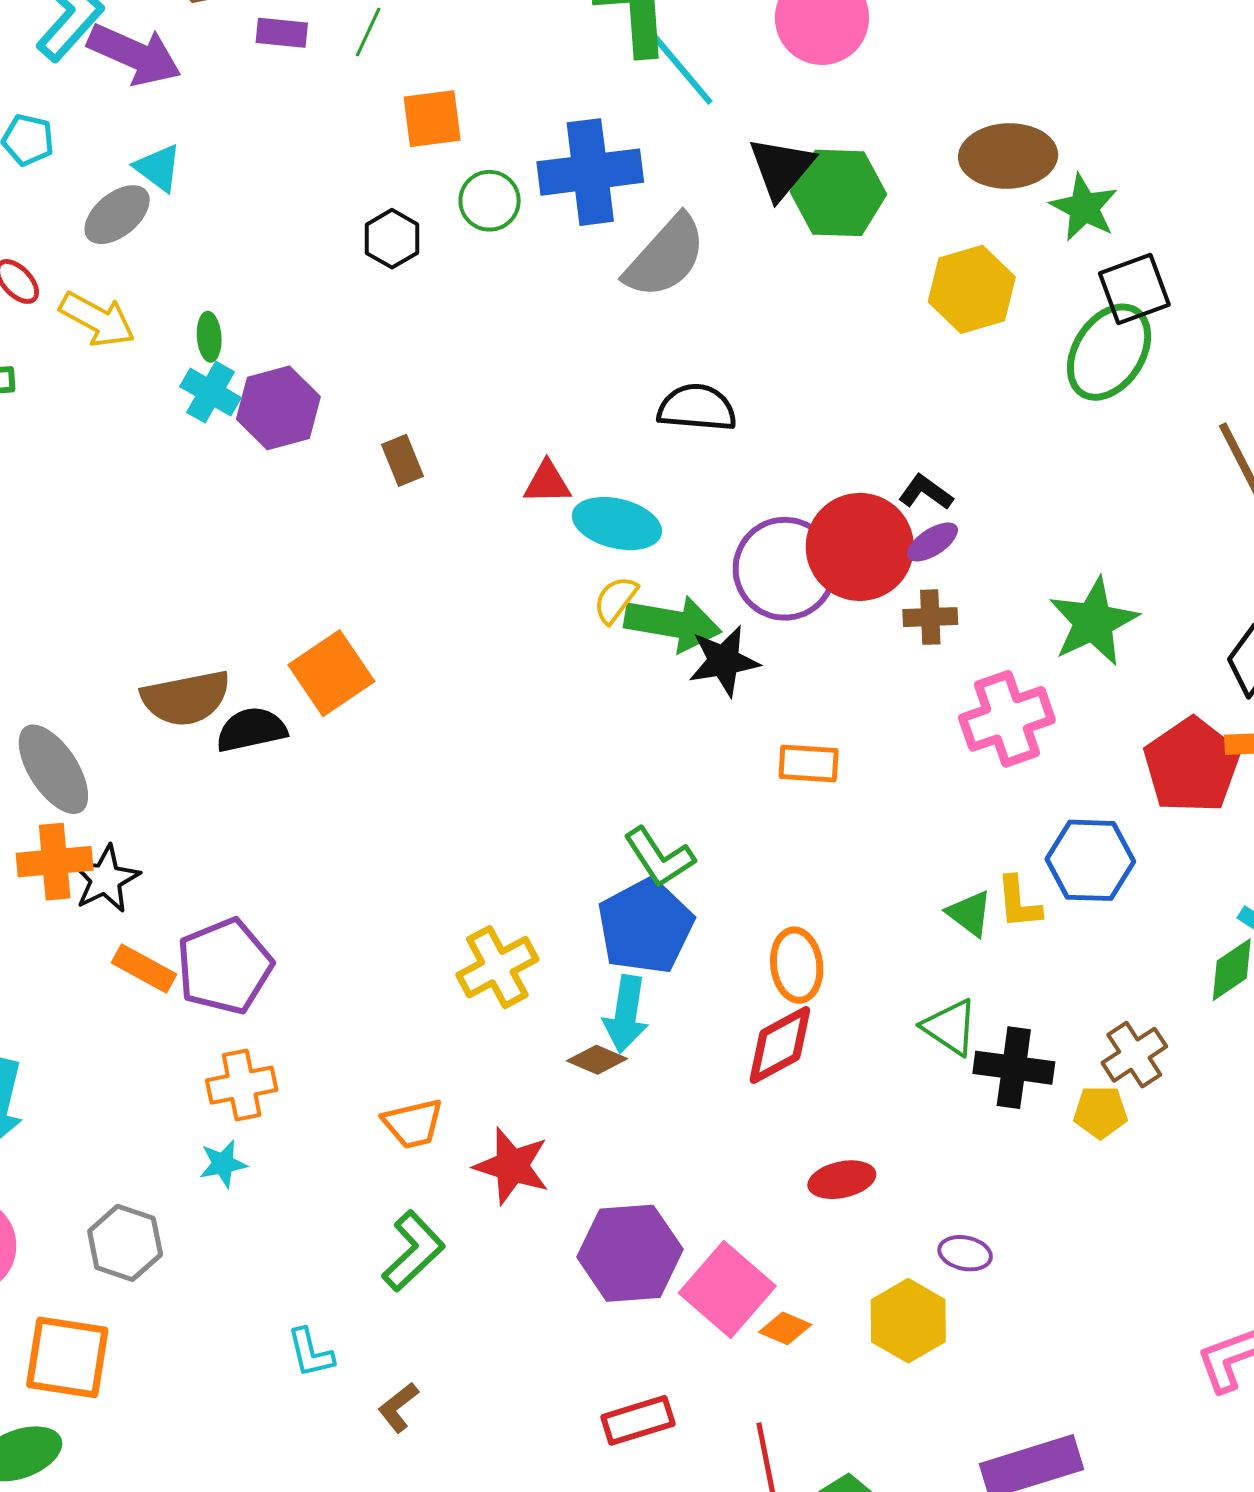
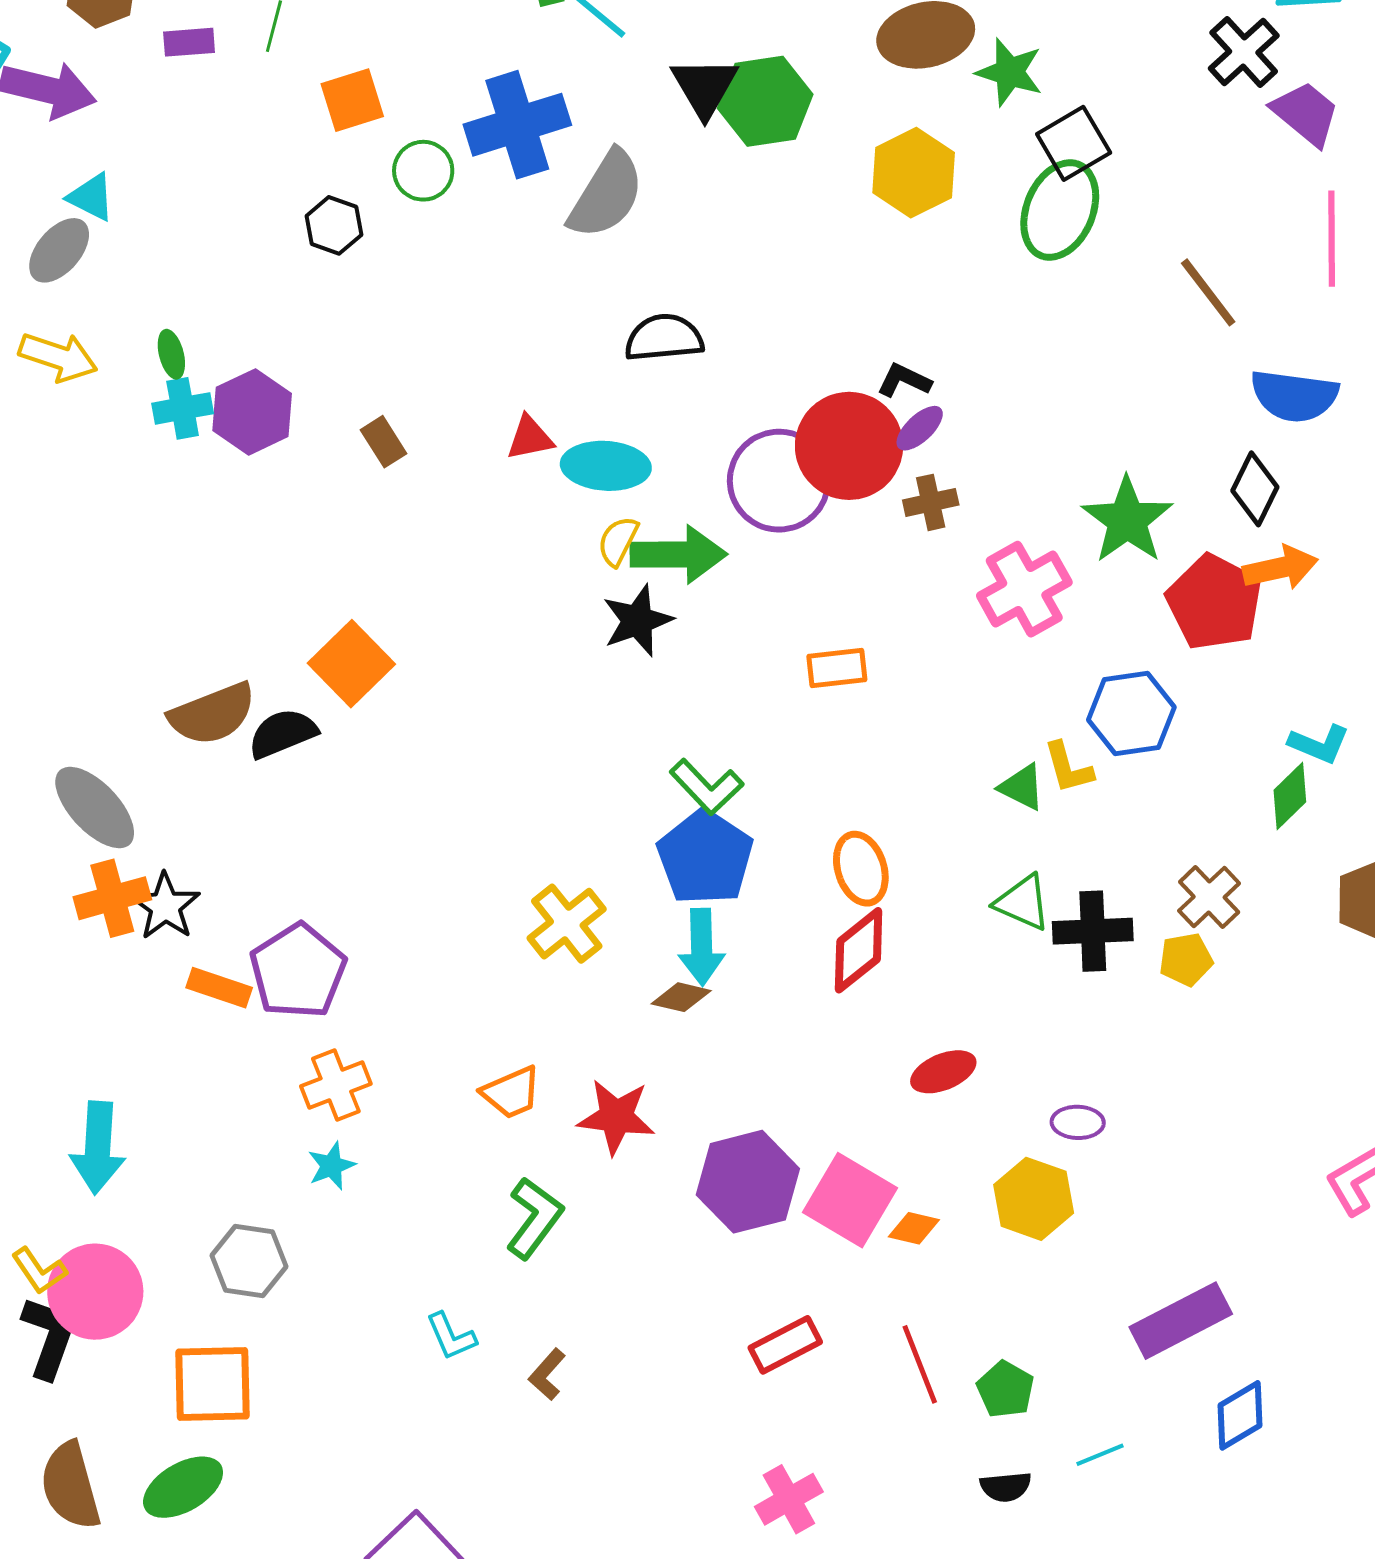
cyan cross: (211, 392) -> (183, 408), turned -30
green star: (1093, 622) -> (1127, 520), moved
black star: (724, 661) -> (638, 621), moved

